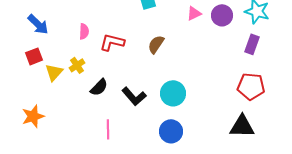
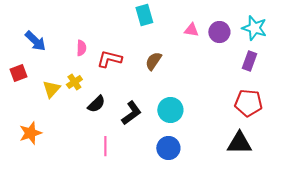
pink triangle: (194, 13) -> (191, 30), turned 35
red square: (34, 56) -> (18, 73), moved
black L-shape: (134, 96) -> (131, 113), turned -85

